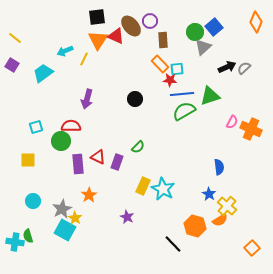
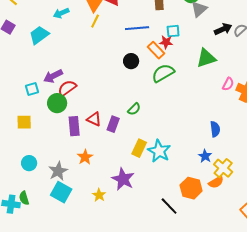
yellow line: (84, 59) -> (95, 21), moved
orange rectangle: (160, 64) -> (156, 50), moved
blue line: (182, 94) -> (137, 28), moved
purple arrow: (87, 99) -> (53, 76), moved, turned 48
green semicircle: (184, 111) -> (163, 73), moved
red semicircle: (71, 126) -> (67, 88), turned -36
purple star: (127, 217) -> (123, 179), size x1.6
yellow star: (75, 218) -> (99, 195), moved

